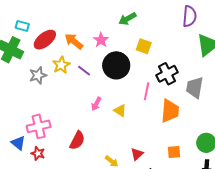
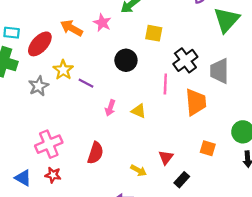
pink star: (101, 40) -> (102, 23), moved
orange arrow: (74, 41) -> (72, 28), moved
black circle: (116, 65) -> (126, 60), size x0.7
purple line: (84, 71) -> (86, 83), moved
blue triangle: (18, 143) -> (23, 178), moved
orange square: (174, 152) -> (208, 148), turned 32

